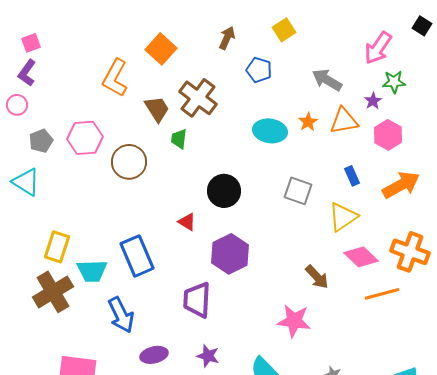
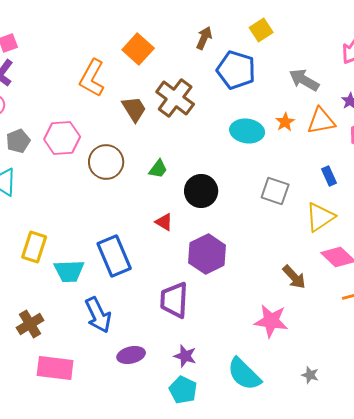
blue pentagon: (259, 70) -> (236, 70), size x1.5
green trapezoid: (179, 139) -> (158, 169), moved, turned -150
brown cross: (53, 292) -> (30, 324), moved, size x0.7

